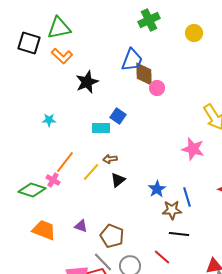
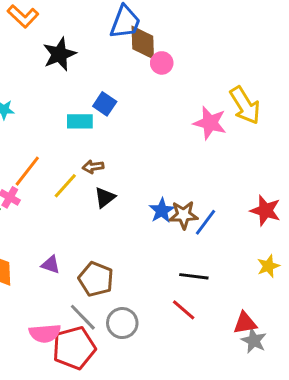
pink star: (193, 149) -> (210, 123), moved
blue line: (187, 197) -> (206, 222), turned 54
brown star: (172, 210) -> (184, 215), moved
red line: (162, 257) -> (184, 310), moved

